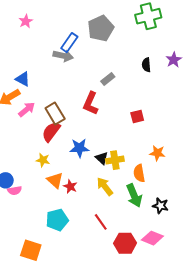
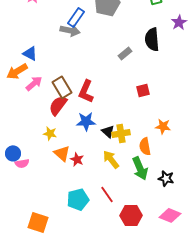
purple star: (174, 60) -> (179, 22), moved
black semicircle: (146, 65) -> (152, 39), size x1.6
gray rectangle: (108, 79) -> (125, 53), moved
red L-shape: (91, 103) -> (86, 91), moved
cyan pentagon: (57, 220) -> (78, 199), moved
pink diamond: (152, 238) -> (170, 215), moved

